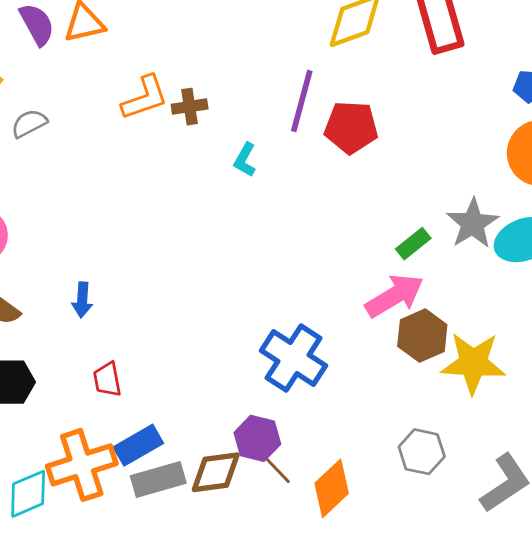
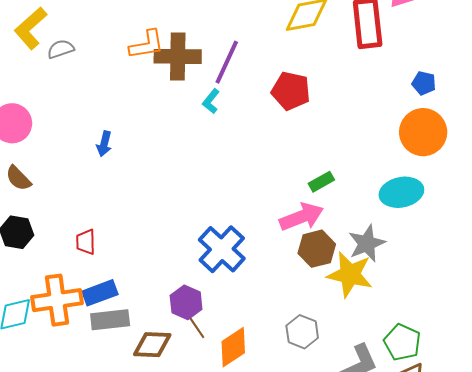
purple line: (302, 101) -> (227, 62), moved
brown cross: (190, 107) -> (178, 56), size x1.8
gray star: (473, 223) -> (367, 243), moved
blue arrow: (82, 300) -> (104, 144), moved
brown diamond: (216, 472) -> (152, 345), moved

